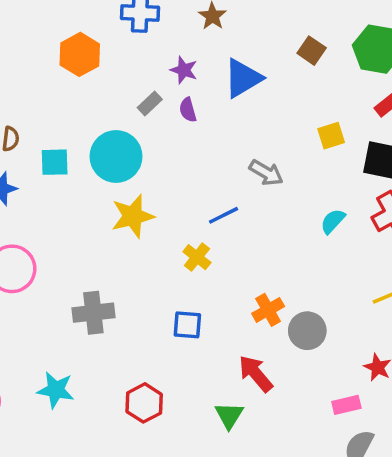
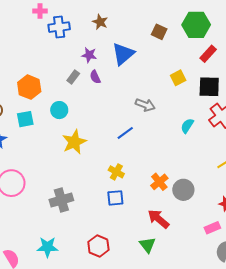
orange hexagon: (80, 54) -> (29, 87), moved
cyan circle: (116, 156) -> (59, 110), size x0.6
yellow cross: (197, 257) -> (116, 172), moved

